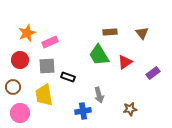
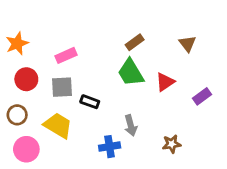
brown rectangle: (110, 32) -> (135, 42), moved, turned -32
orange star: (27, 33) -> (17, 44), moved
yellow trapezoid: (44, 95) -> (58, 125), turned 130

